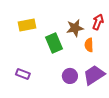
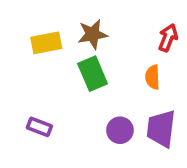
brown star: (75, 28) -> (93, 34), moved
purple trapezoid: (94, 75) -> (161, 129), turned -50

